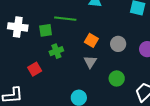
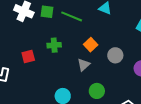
green square: (46, 30) -> (47, 12), moved
green circle: (117, 78) -> (97, 91), moved

